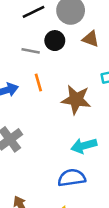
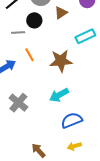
brown triangle: (91, 39) -> (61, 13), turned -40
cyan arrow: (84, 146) -> (59, 95), moved

